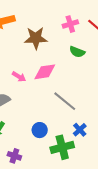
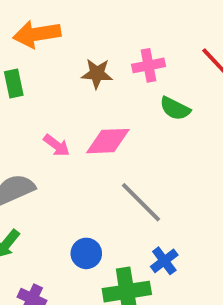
pink cross: (70, 24) -> (148, 65), moved
brown star: (36, 38) -> (97, 74), size x0.7

